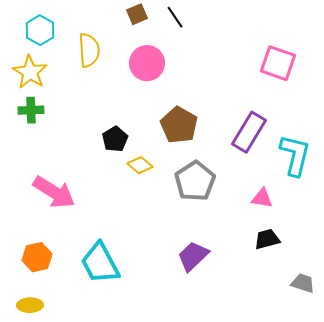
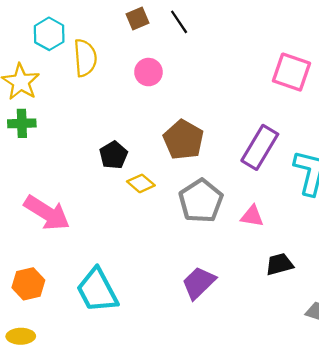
cyan hexagon: (40, 30) -> (49, 34), moved
pink circle: (147, 63) -> (148, 72), size x0.7
pink triangle: (262, 198) -> (252, 216), moved

